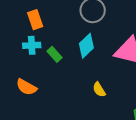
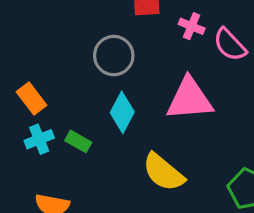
yellow semicircle: (99, 90) -> (163, 172), size x1.8

